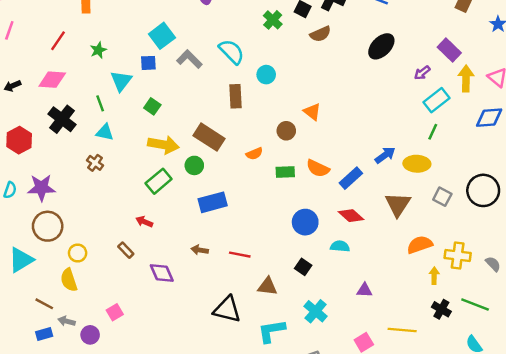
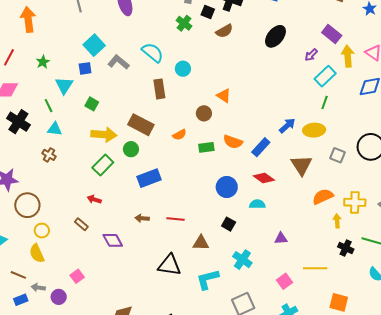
brown circle: (48, 226) -> (27, 205), moved

